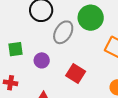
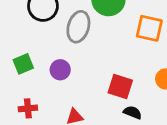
red square: (76, 74) -> (120, 86), moved

